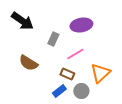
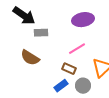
gray rectangle: (53, 39) -> (41, 33), moved, turned 64

